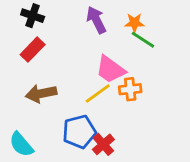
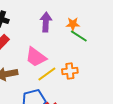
purple arrow: (96, 20) -> (46, 22), turned 30
pink trapezoid: (110, 69) -> (36, 57), moved

